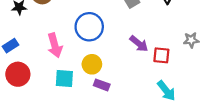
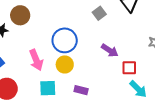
red square: (161, 55) -> (129, 68), moved
yellow circle: (92, 64) -> (65, 64), moved

